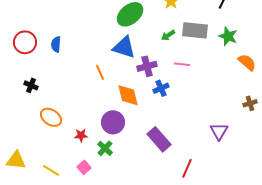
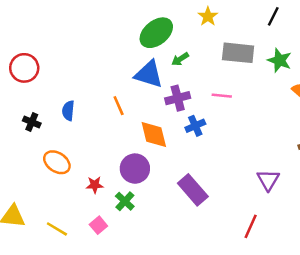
green arrow: (168, 35) -> (180, 59), moved
blue semicircle: (56, 44) -> (68, 111), moved
red line: (187, 168) -> (251, 226), moved

